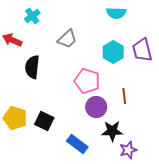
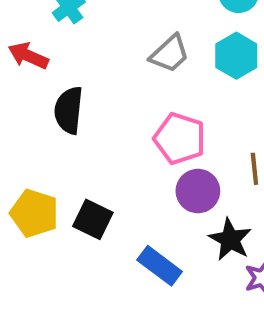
gray trapezoid: (67, 39) -> (170, 54), moved
cyan hexagon: (113, 52) -> (236, 56), moved
black star: (112, 131) -> (230, 239), turned 30

